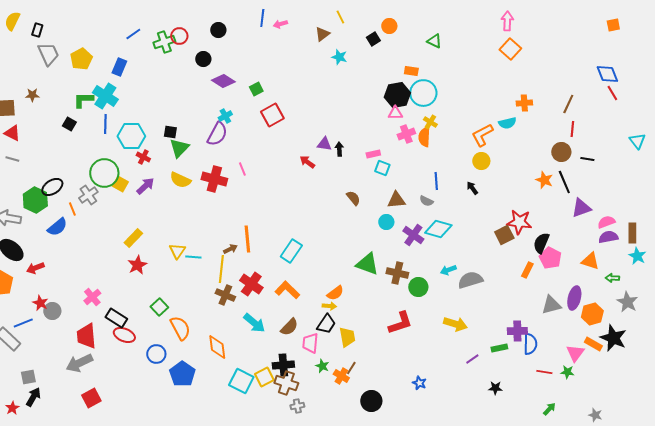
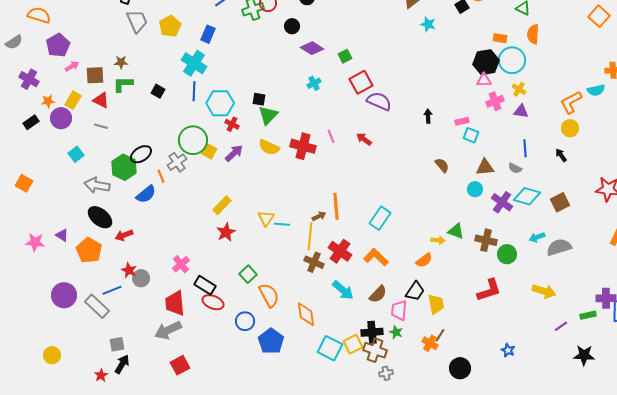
green L-shape: (83, 100) -> (123, 84), moved
purple semicircle: (217, 134) -> (379, 101), moved, turned -95
orange semicircle: (424, 137) -> (533, 34), moved
purple triangle: (324, 144) -> (521, 111), moved
red arrow: (307, 162) -> (364, 139), moved
brown square: (504, 235) -> (560, 202), moved
green triangle: (367, 264) -> (456, 231), size x0.7
yellow arrow: (329, 306) -> (438, 240), moved
green star: (322, 366) -> (396, 332), moved
black star: (495, 388) -> (584, 355), size x1.5

